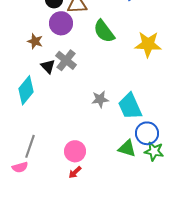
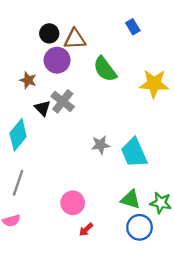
blue circle: (147, 133) -> (140, 227), moved
gray line: (30, 146) -> (18, 183), moved
red arrow: (75, 172) -> (86, 230), moved

